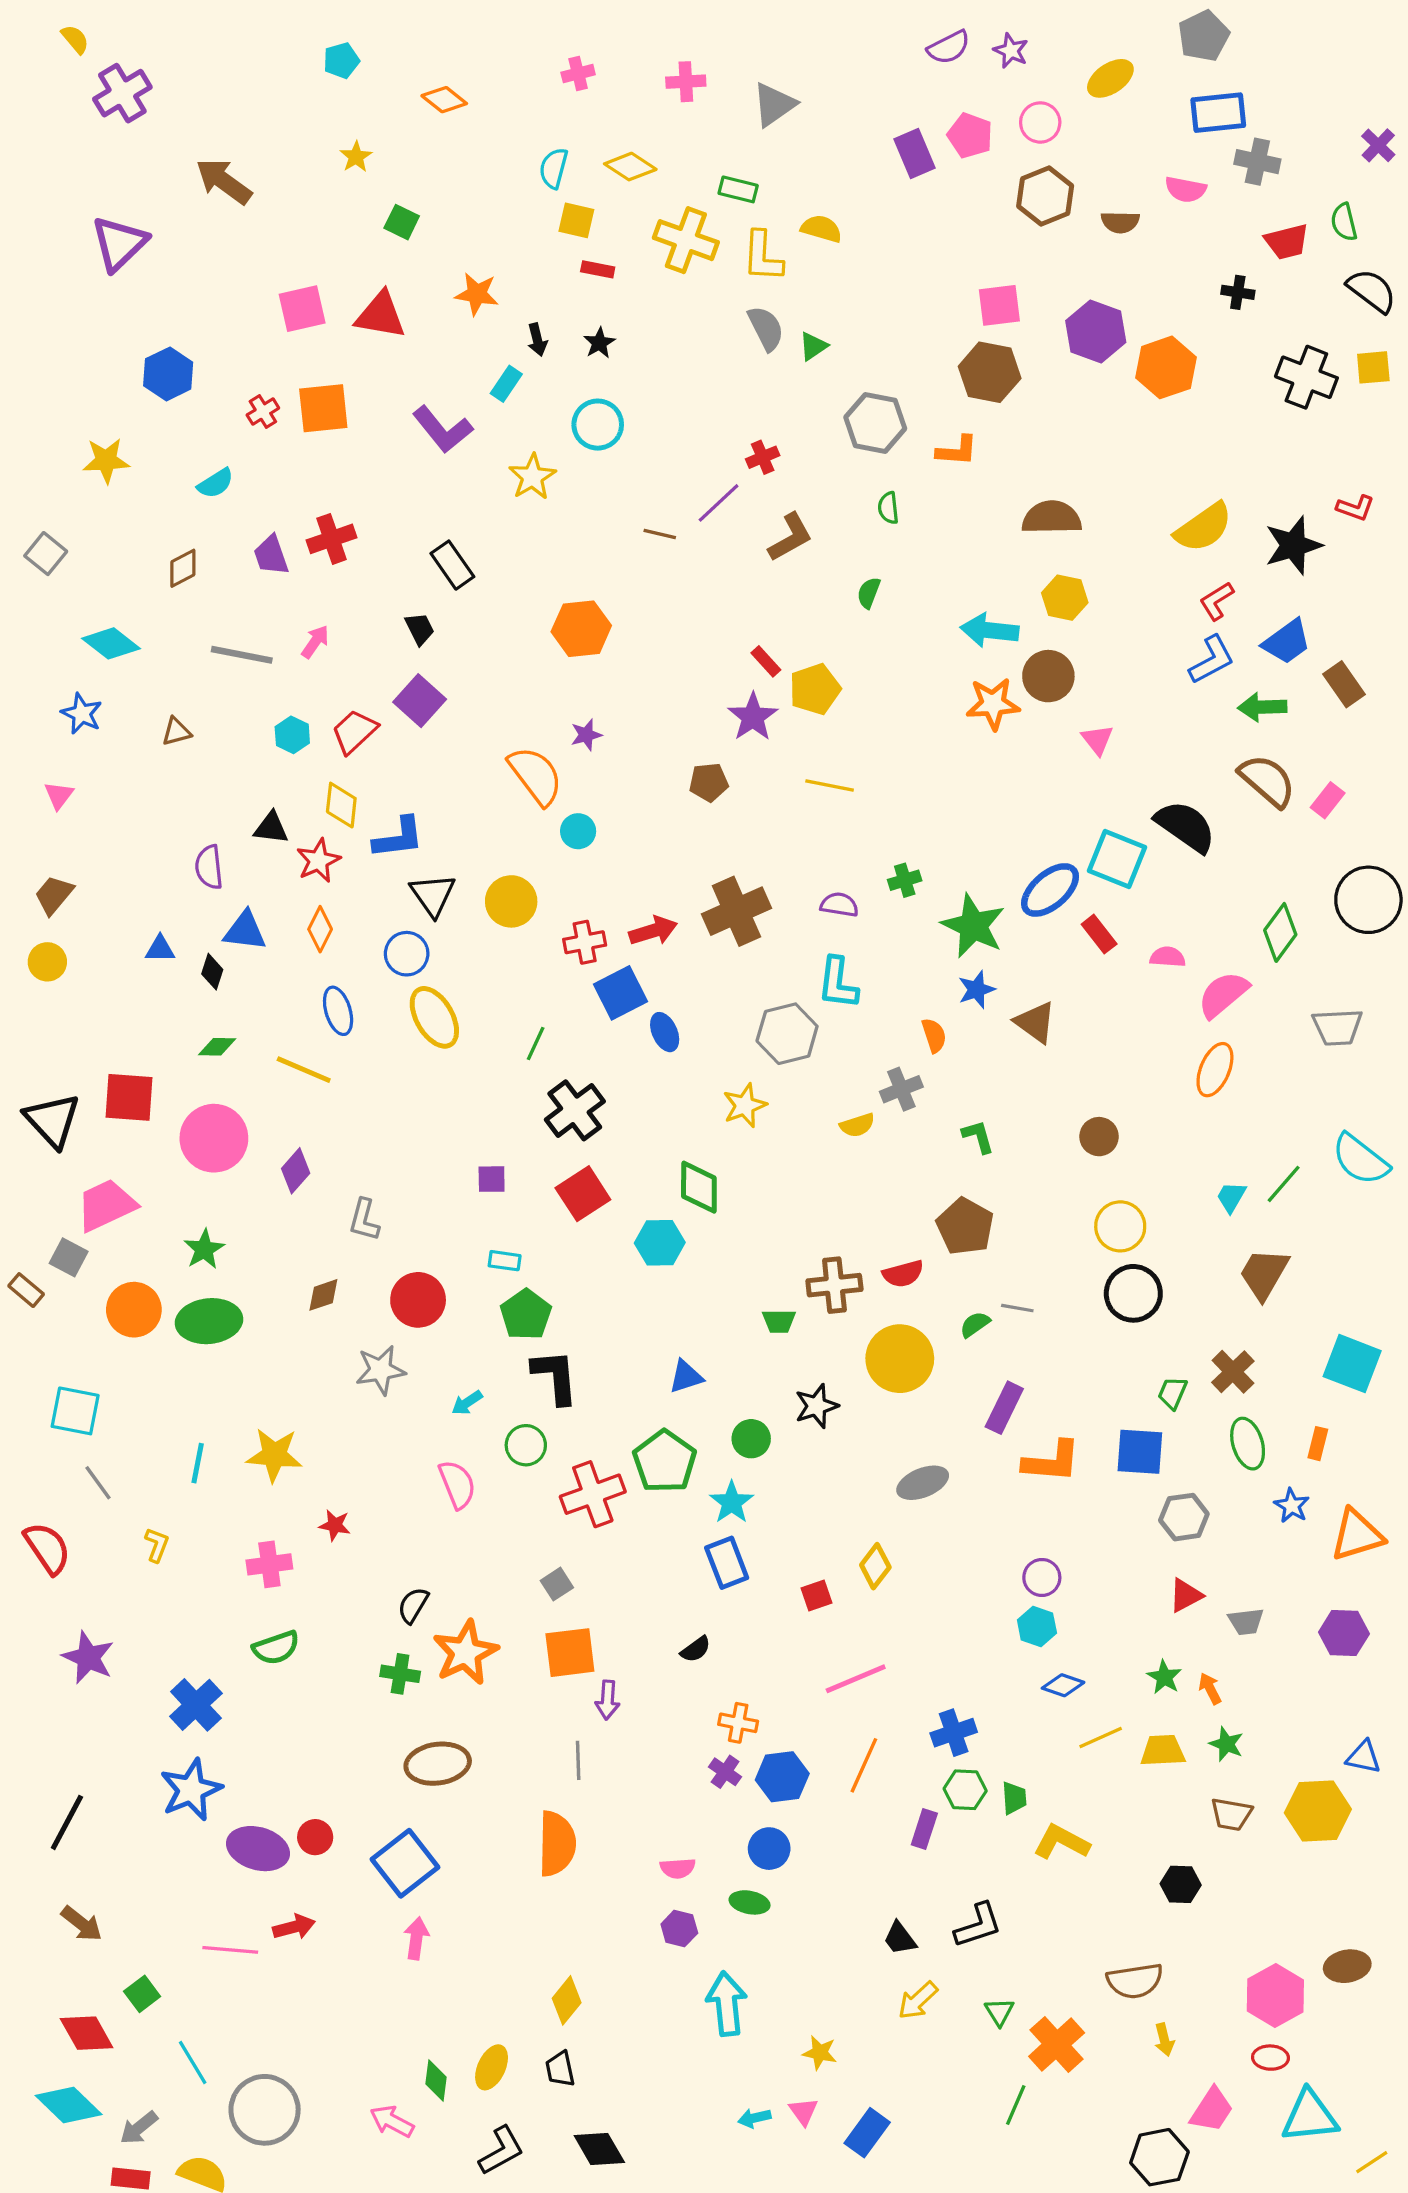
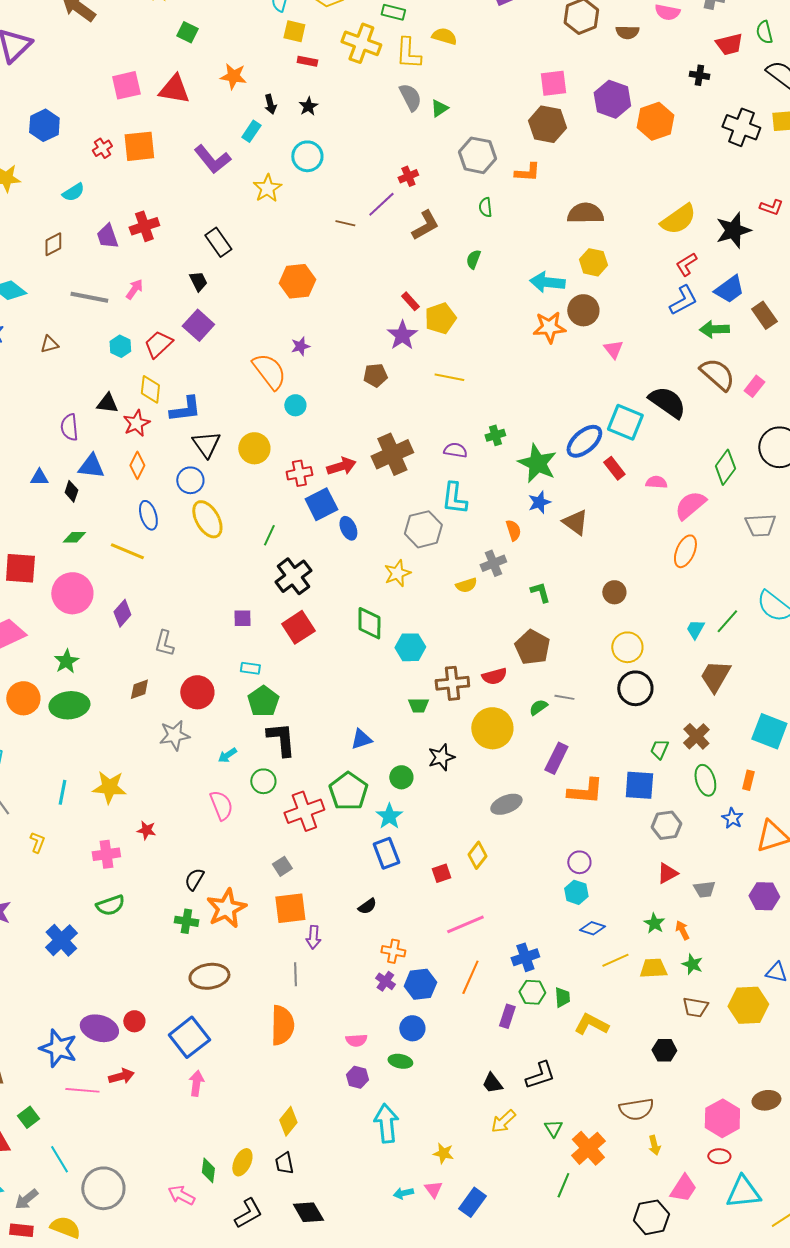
cyan hexagon: (660, 1243) -> (410, 647), moved
blue star: (191, 1790) -> (58, 1048), moved, turned -30

